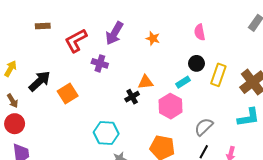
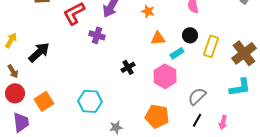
orange triangle: (146, 82) -> (158, 38), moved
orange square: (68, 94) -> (44, 101), moved
cyan hexagon: (106, 133) -> (90, 101), moved

